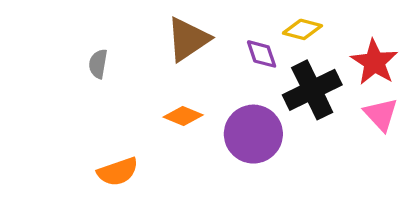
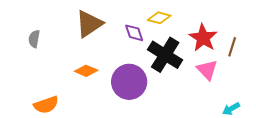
black cross: (312, 90) -> (165, 55), turned -32

